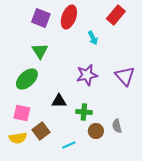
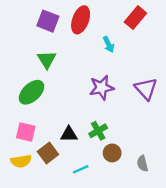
black triangle: (59, 101) -> (69, 134), moved
green cross: (84, 112) -> (98, 131), turned -35
gray semicircle: (117, 126) -> (142, 163), moved

